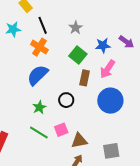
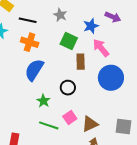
black line: (43, 25) -> (28, 20), turned -42
pink arrow: (108, 69) -> (101, 48), turned 120
gray square: (111, 151) -> (124, 127), turned 30

